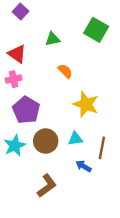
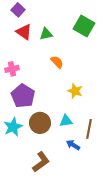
red triangle: (17, 54) -> (24, 32), moved
yellow star: (86, 104) -> (75, 91), size x0.7

